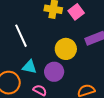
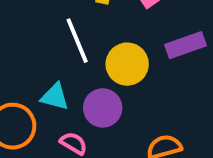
white line: (21, 36) -> (77, 41), moved

